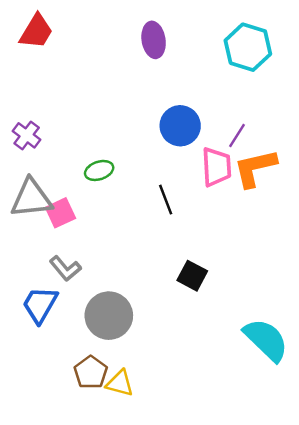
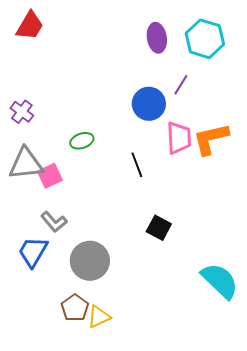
purple ellipse: (154, 40) -> (157, 38), moved
purple line: (237, 135) -> (181, 85), moved
yellow triangle: (120, 383) -> (99, 317), turned -40

